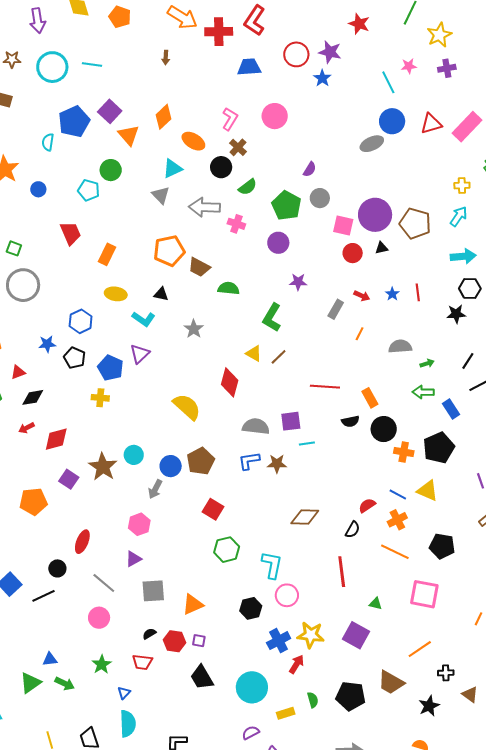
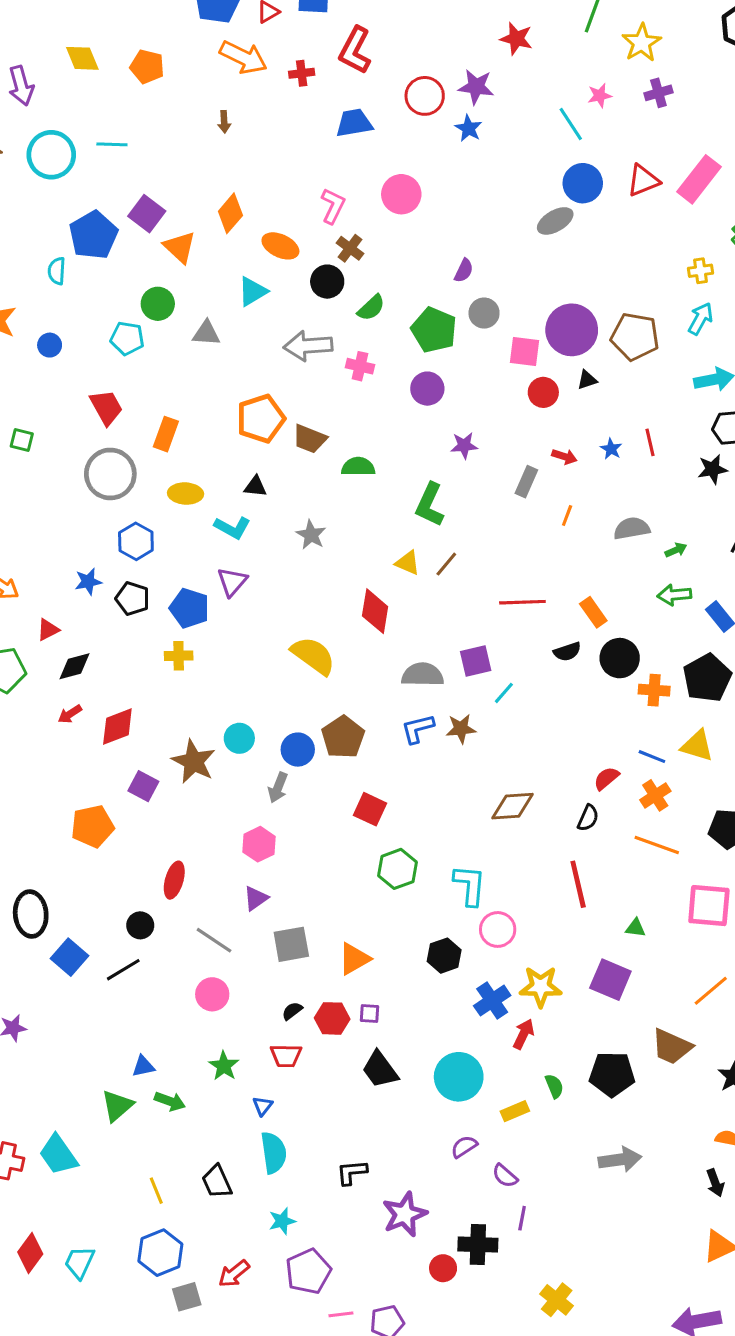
red cross: (219, 32) -> (302, 73), size x0.6
gray triangle: (161, 195) -> (206, 333), moved, turned -36
gray circle: (23, 285) -> (110, 474), moved
cyan line: (307, 444) -> (504, 693), turned -35

